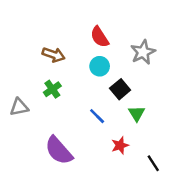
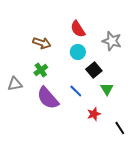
gray star: (143, 52) -> (112, 41), turned -30
purple semicircle: (59, 151) -> (48, 98), moved

